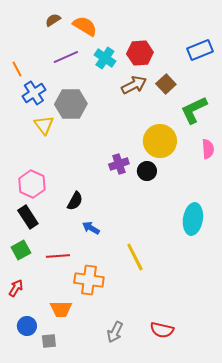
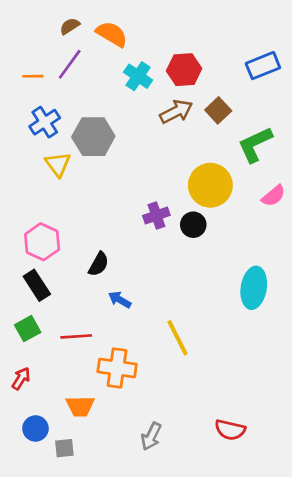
purple line: (66, 57) -> (70, 64), moved, turned -30
orange line: (17, 69) -> (33, 76), moved, turned -63
pink semicircle: (208, 149) -> (273, 196), turned 54
red semicircle: (162, 330) -> (230, 430), moved

